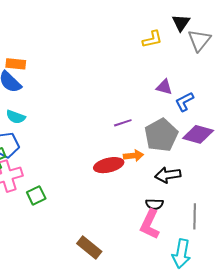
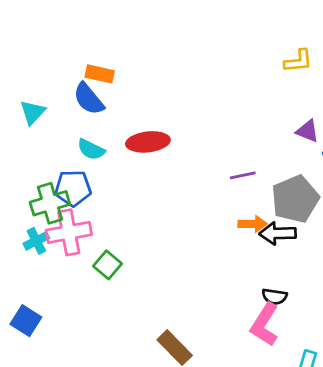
red ellipse: (109, 165) -> (148, 142), moved
black arrow: (168, 175) -> (278, 233), moved
green square: (36, 195) -> (108, 265), turned -30

